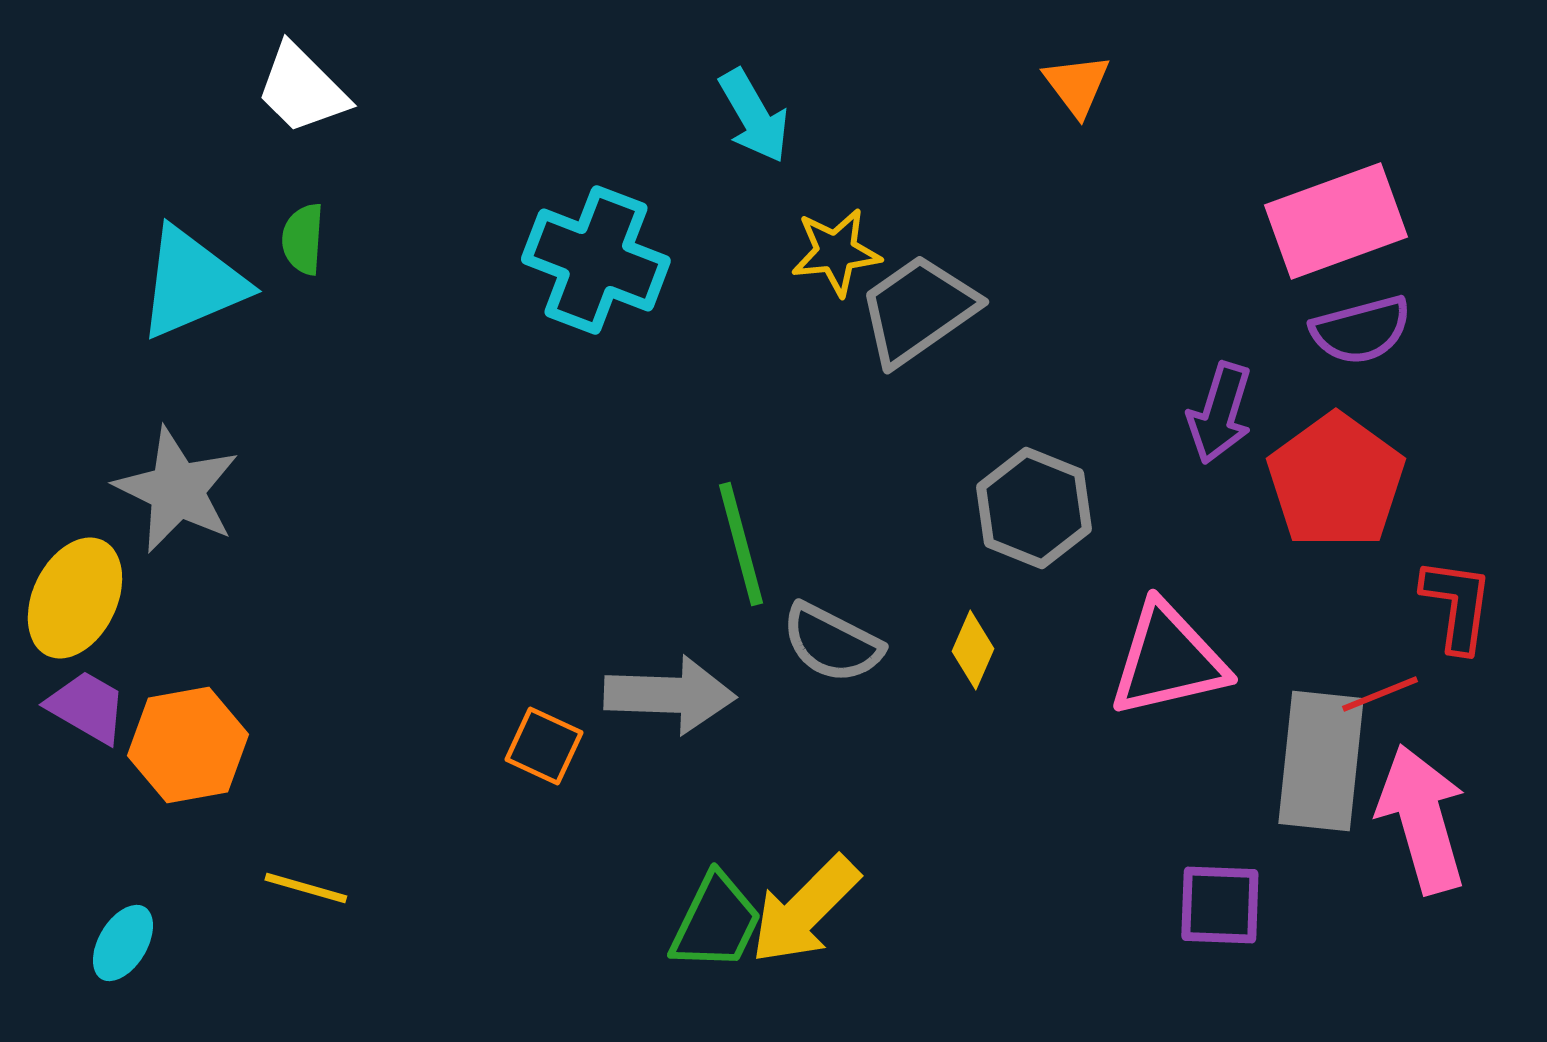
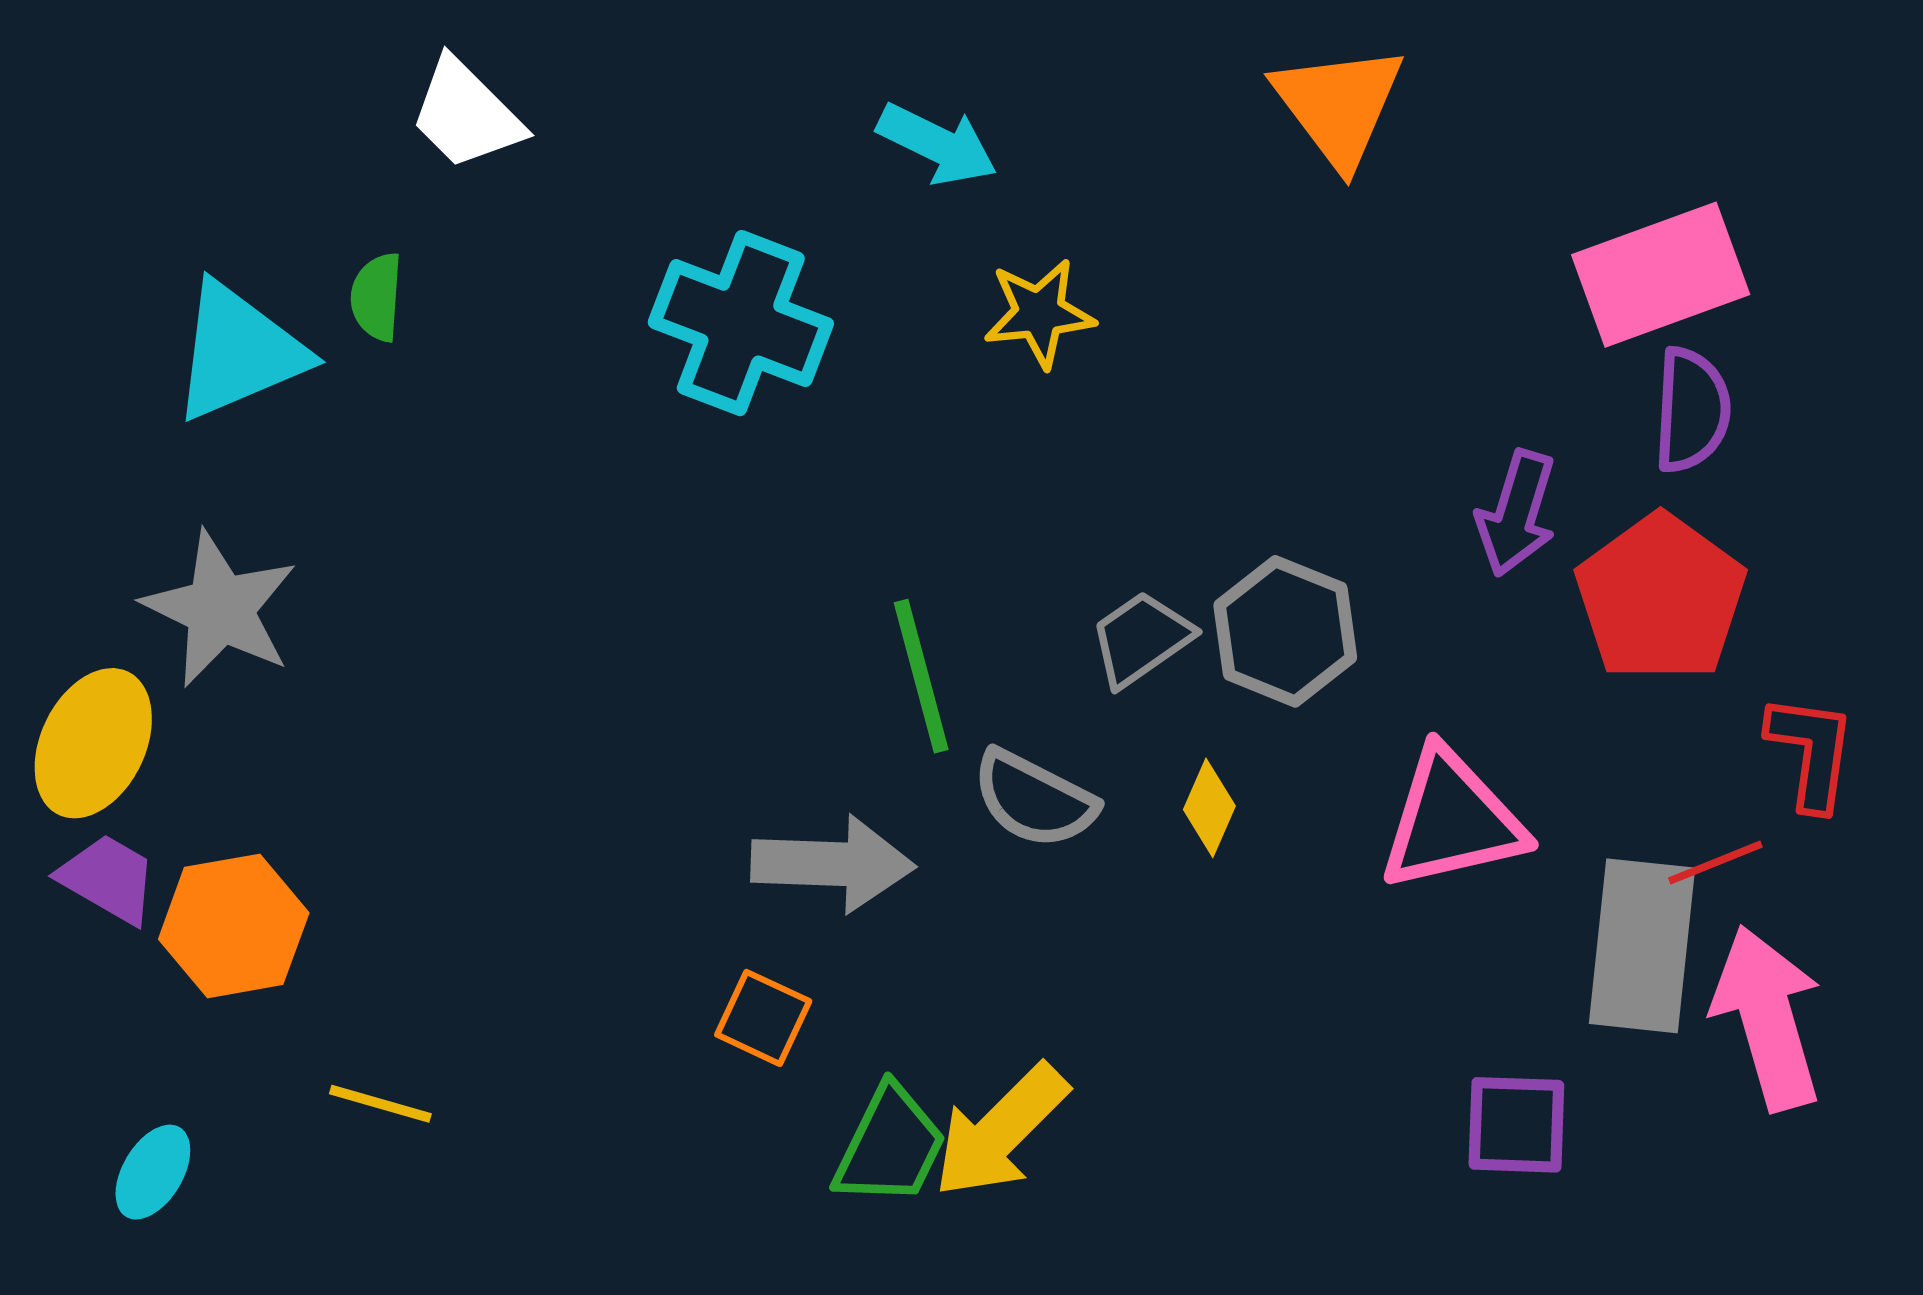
orange triangle: (1077, 85) -> (1339, 106), size x1.6
white trapezoid: (302, 89) -> (466, 114), moved
cyan arrow: (754, 116) -> (937, 144), turned -34
gray trapezoid: (918, 310) -> (1141, 639), moved, size x0.7
purple semicircle: (1361, 330) -> (1692, 410), turned -72
orange square: (544, 746) -> (763, 1018), moved

